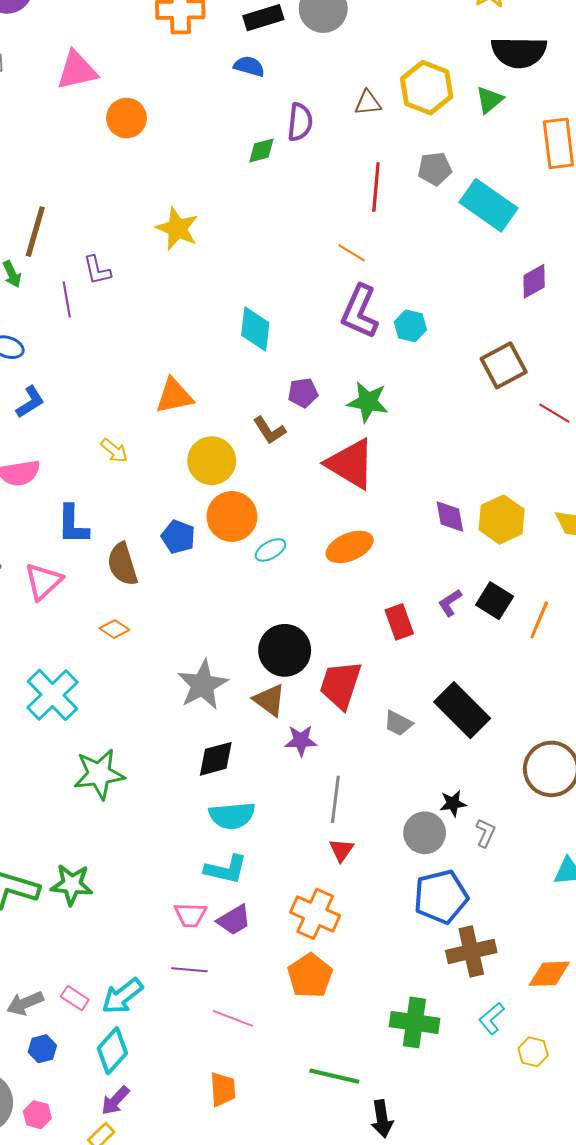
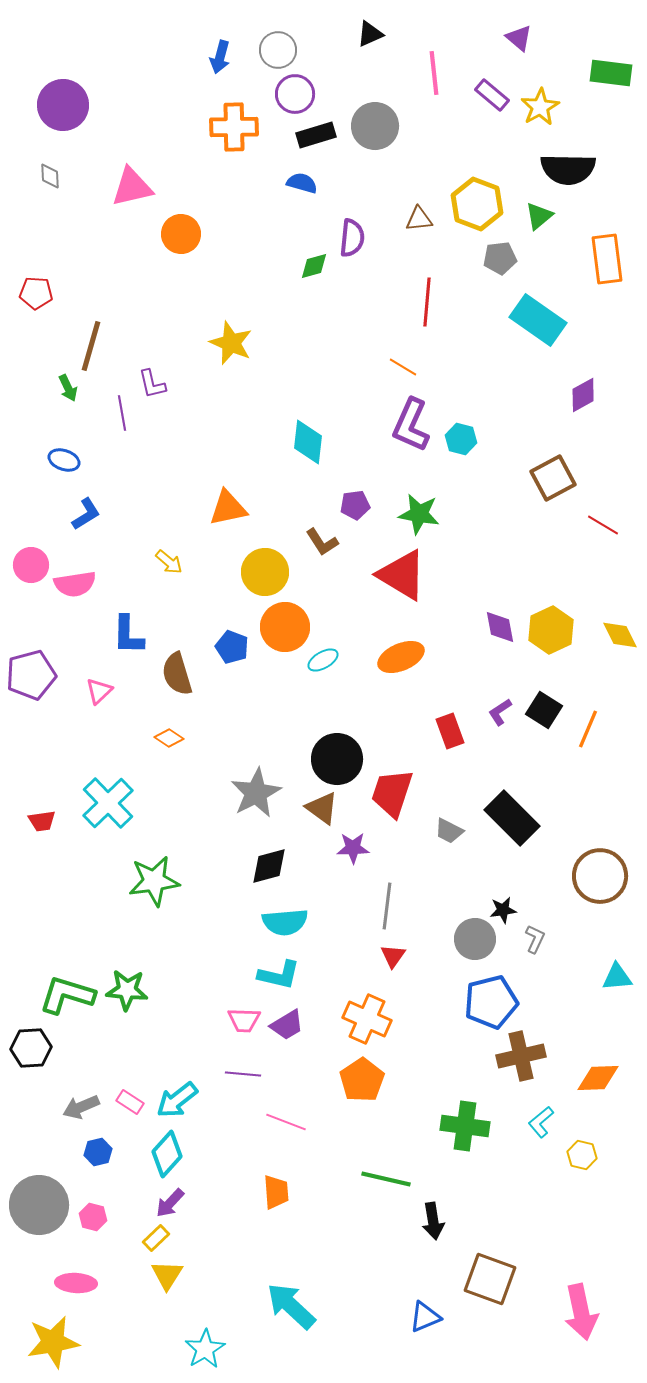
gray pentagon: (435, 169) -> (500, 258), moved
pink triangle: (43, 581) -> (99, 691), size x0.7

